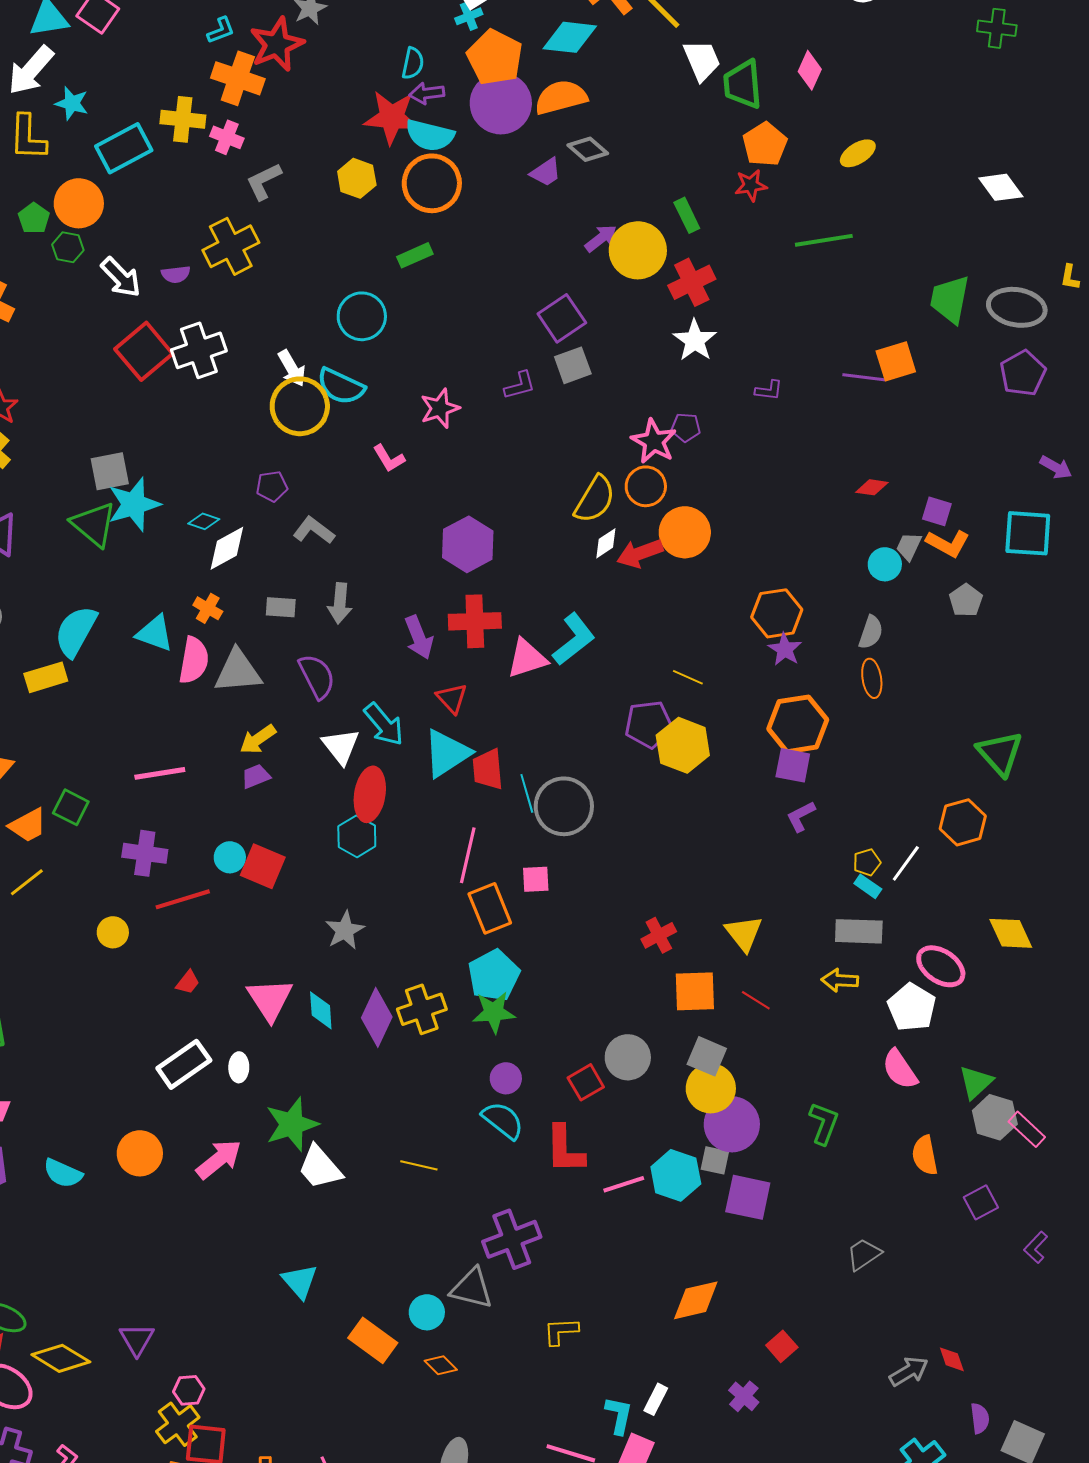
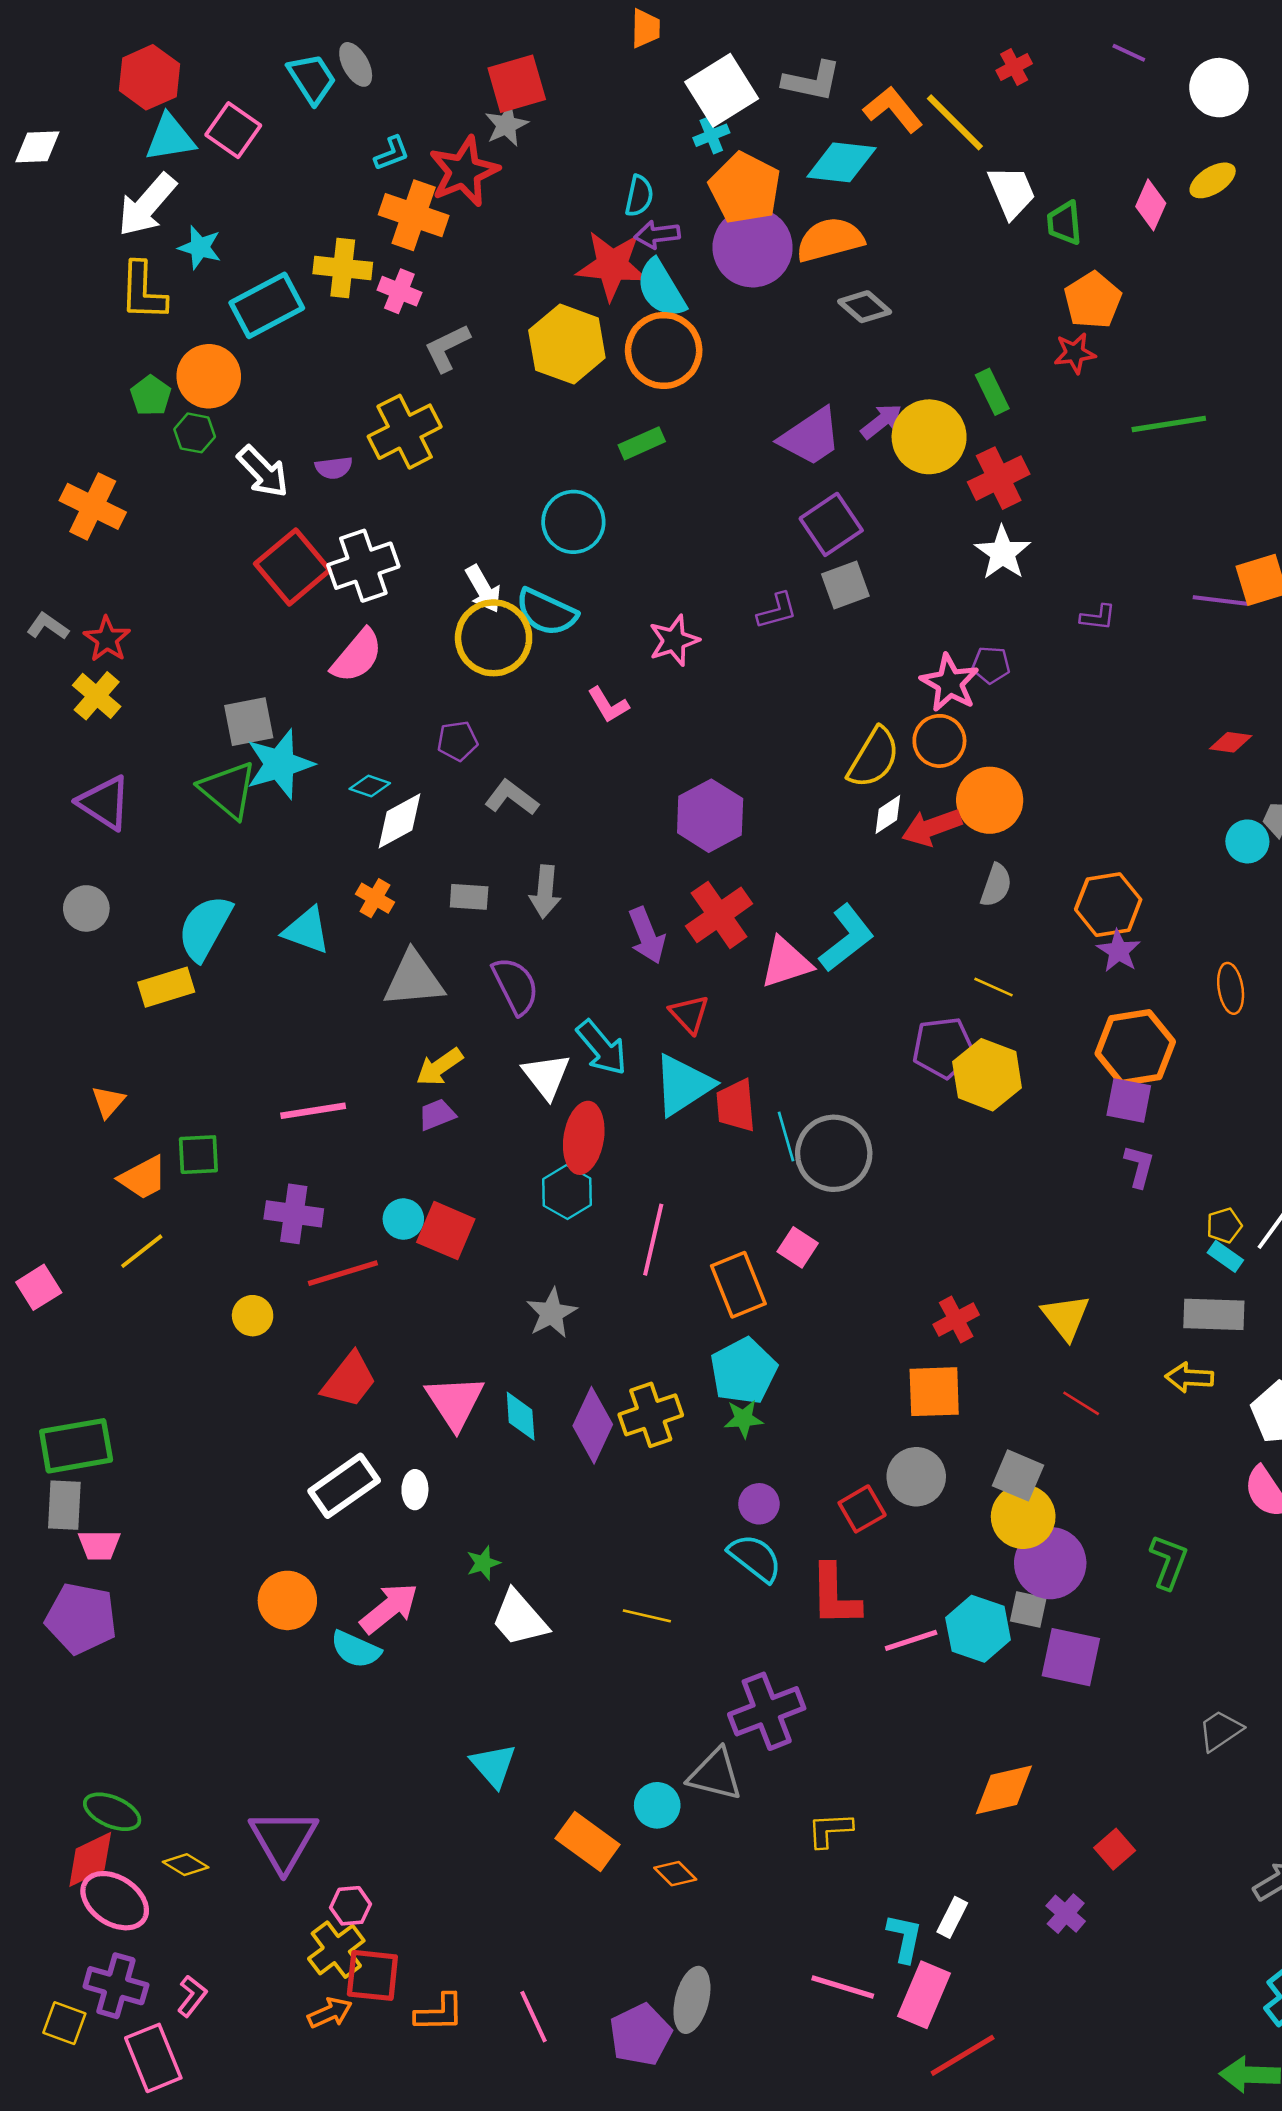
green trapezoid: (743, 84) -> (1064, 223), size x0.7
cyan semicircle: (430, 135) -> (661, 289), turned 45
yellow ellipse: (858, 153) -> (1213, 180), moved
purple trapezoid: (546, 172) -> (811, 437), moved, size x1.6
yellow hexagon: (357, 178) -> (567, 344), size x1.5
red cross: (475, 621) -> (719, 915), turned -33
gray semicircle: (871, 632) -> (996, 885), moved
pink semicircle: (194, 660) -> (357, 656), moved, turned 30
green square: (71, 807) -> (198, 1155), turned -30
purple L-shape: (801, 816) -> (1139, 1166), turned 132
pink line: (468, 855) -> (653, 1240), moved
pink square: (536, 879) -> (798, 1247), turned 36
red trapezoid: (188, 982) -> (349, 1380), size x1.8
orange square: (695, 991) -> (934, 1392), moved
green star: (494, 1012) -> (744, 1419), size x0.7
green star: (292, 1124) -> (483, 1563), size x0.5
cyan semicircle: (63, 1173) -> (356, 1649), moved
purple triangle: (137, 1339) -> (283, 1840), size x1.5
yellow diamond: (61, 1358) -> (186, 1865), size x0.6

